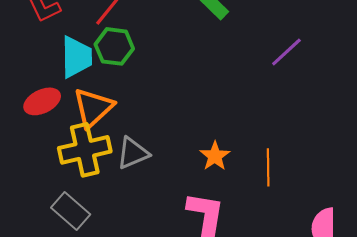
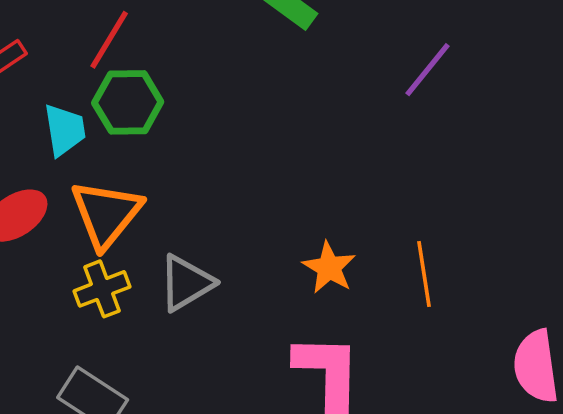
cyan trapezoid: (76, 57) -> (65, 130), size x0.7
yellow cross: (85, 150) -> (102, 289), size x0.6

